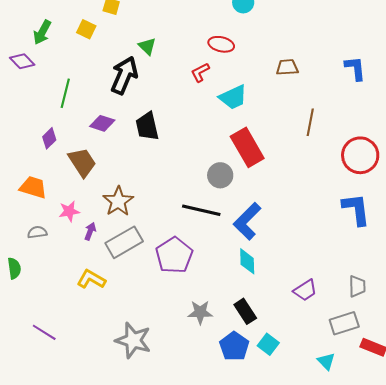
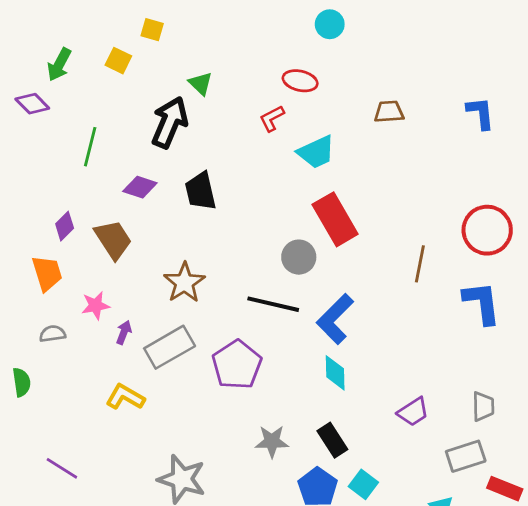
brown line: (310, 122) -> (420, 264), moved
purple diamond: (49, 138) -> (65, 226), moved
orange trapezoid: (33, 187) -> (47, 273), turned 56
brown star: (118, 201) -> (184, 283), moved

